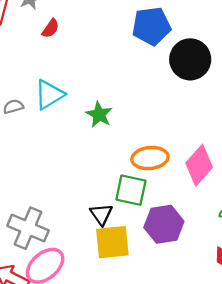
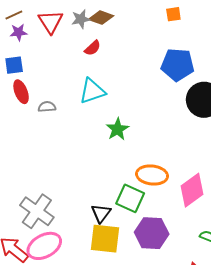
cyan triangle: (49, 95) -> (92, 91), moved

